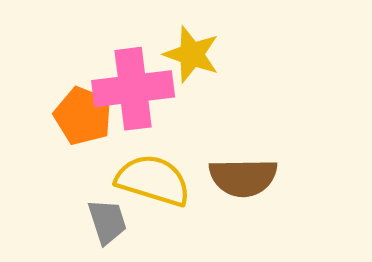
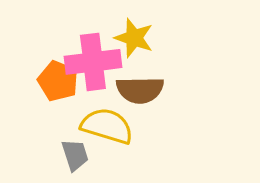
brown semicircle: (243, 177) -> (140, 90), moved

